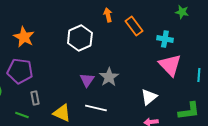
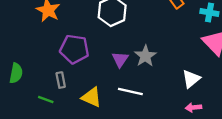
purple pentagon: (20, 71) -> (74, 49), moved

